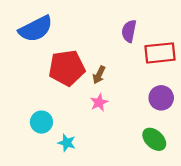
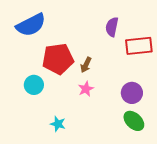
purple circle: (161, 98) -> (132, 93), moved
cyan circle: (41, 122) -> (34, 85), moved

